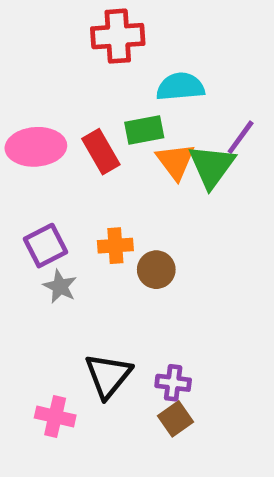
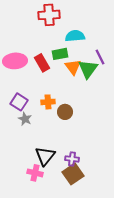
purple line: (241, 137) -> (100, 57), turned -63
purple square: (46, 246) -> (19, 102), turned -30
pink cross: (55, 416) -> (35, 173), moved
brown square: (176, 419) -> (73, 174), size x1.5

